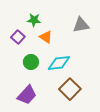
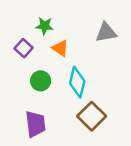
cyan diamond: (59, 63) -> (77, 82), turned -70
purple trapezoid: (27, 95) -> (35, 124), turned -50

